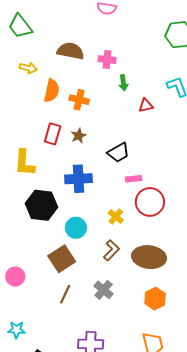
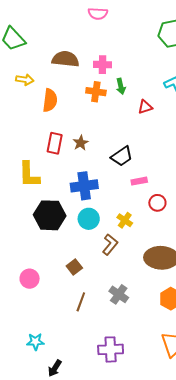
orange cross: (79, 100) -> (96, 92), moved
red circle: (150, 202) -> (157, 203), size x0.6
cyan circle: (76, 228) -> (89, 219), moved
brown L-shape: (111, 250) -> (110, 244), moved
brown square: (62, 259) -> (74, 267), size x0.6
pink circle: (15, 277) -> (30, 279), moved

